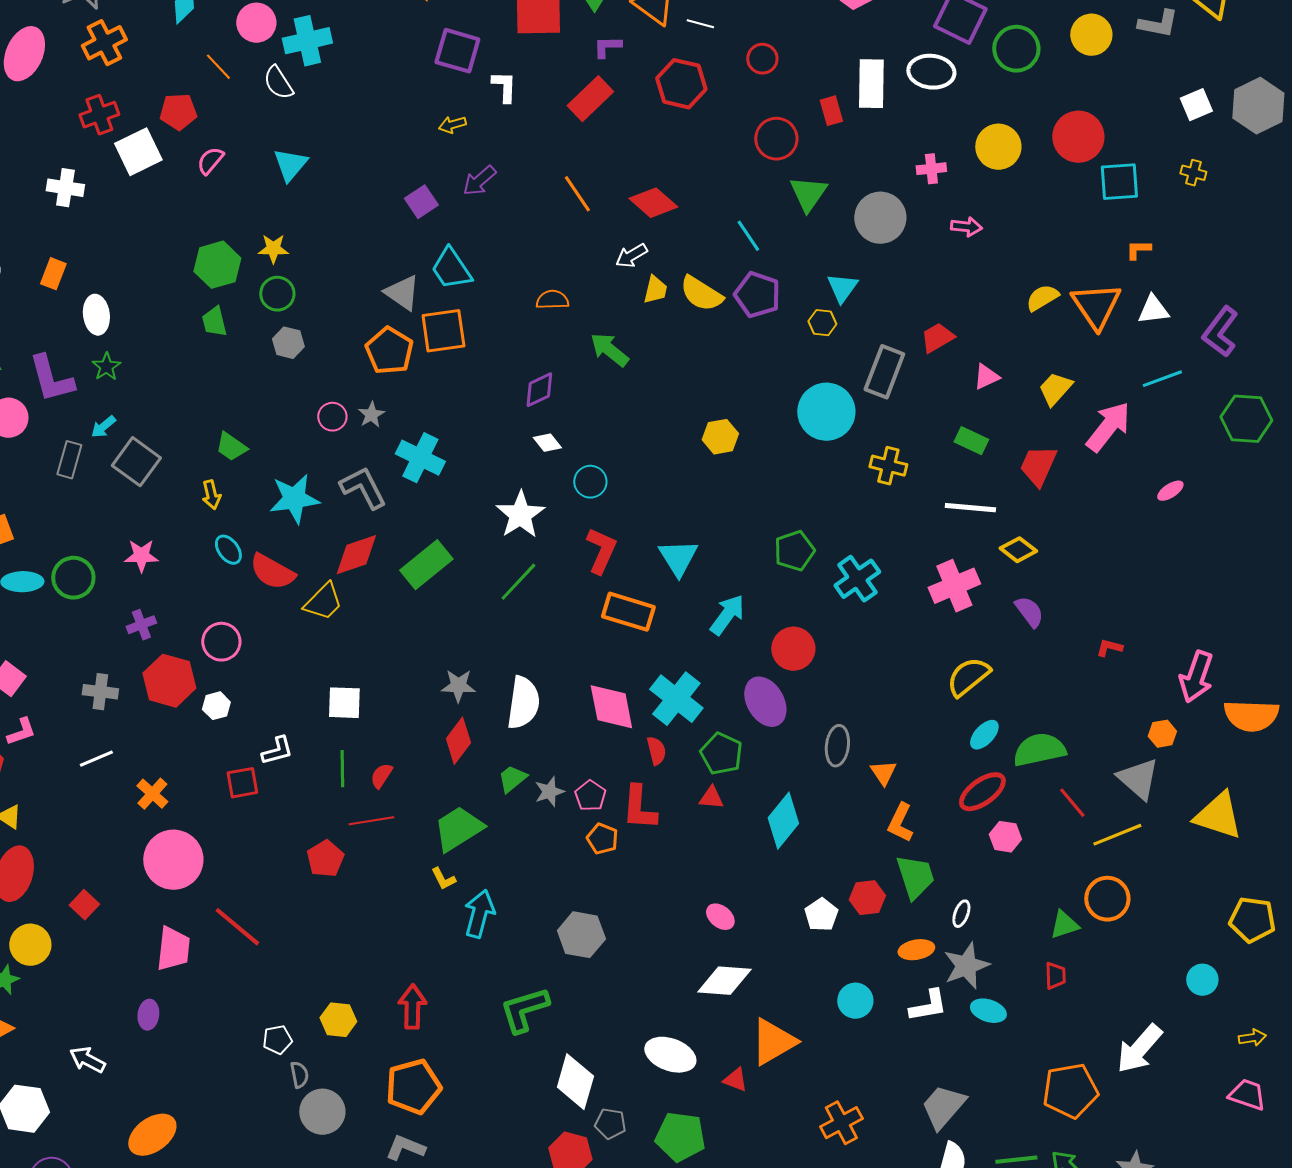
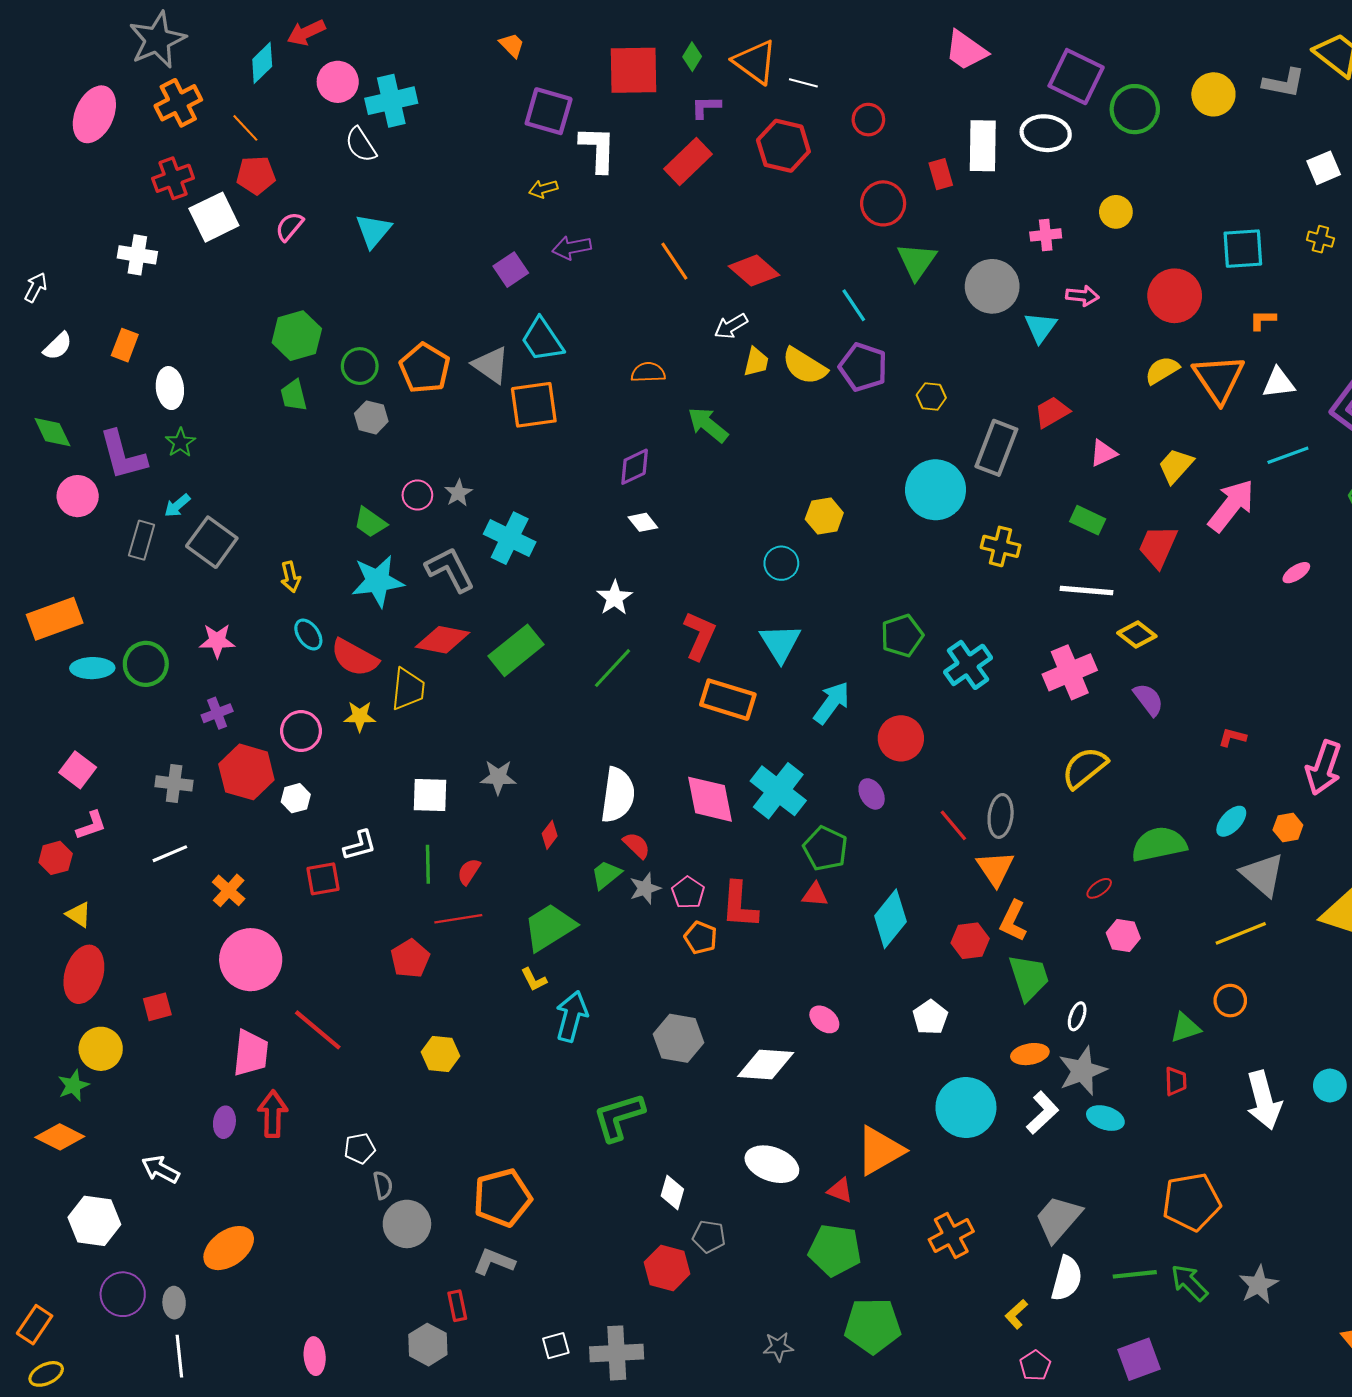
orange line: (218, 67) -> (245, 128), moved
white L-shape: (504, 87) -> (598, 149), size x1.4
red circle: (1078, 137) -> (1175, 296), moved
yellow circle: (998, 147) -> (1116, 212), size x0.7
purple arrow: (479, 181) -> (572, 248), turned 30
yellow star: (273, 249) -> (360, 716), moved
cyan triangle: (842, 288) -> (1040, 327), moved
orange pentagon: (389, 351) -> (425, 368), moved
green trapezoid: (231, 447) -> (370, 522), moved
cyan circle: (590, 482) -> (781, 563), moved
white star: (520, 515) -> (615, 598), size x0.7
red diamond: (356, 555) -> (443, 640), turned 30
yellow trapezoid: (323, 602) -> (408, 689), turned -39
gray star: (458, 686) -> (498, 777), moved
purple ellipse: (765, 702) -> (872, 794), size x0.6
cyan ellipse: (984, 735) -> (1231, 821), moved
red diamond: (458, 741) -> (550, 835), size x0.6
gray ellipse: (837, 746) -> (1001, 816), moved
red semicircle: (656, 751) -> (637, 845), moved, turned -32
orange triangle: (883, 773) -> (995, 868), size x1.4
red ellipse: (982, 792) -> (1099, 888), size x0.5
red line: (1072, 803) -> (953, 825), moved
red hexagon: (867, 898) -> (970, 941), moved
orange circle: (1107, 899) -> (1230, 1001), size x0.7
red square: (84, 905) -> (157, 1007), turned 32
white diamond: (724, 981) -> (766, 1065), moved
cyan circle: (855, 1001) -> (966, 1108), size x1.6
white L-shape: (928, 1006) -> (1043, 1113), turned -33
red arrow: (412, 1007) -> (273, 1114), moved
yellow hexagon: (338, 1020) -> (440, 1054), moved
white arrow: (1139, 1049) -> (1264, 1100), moved, turned -56
white diamond: (575, 1082) -> (672, 1192), size x0.6
green pentagon: (680, 1137) -> (835, 1250), moved

